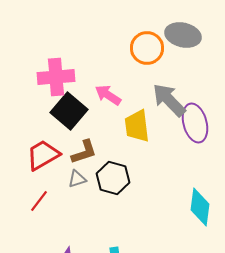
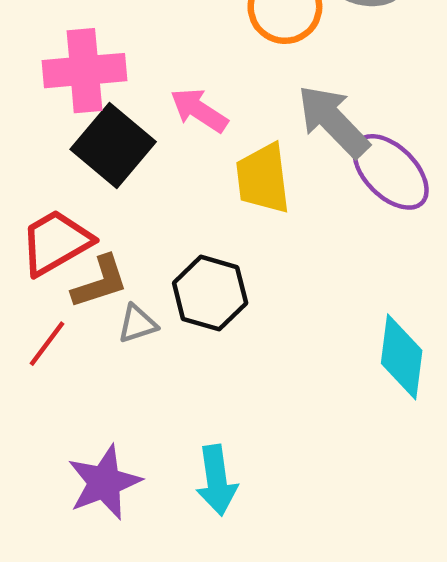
purple ellipse: (195, 123) -> (391, 172), turned -30
brown L-shape: (84, 152) -> (100, 282), moved
gray triangle: (77, 179) -> (137, 324), moved

